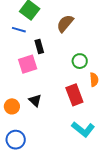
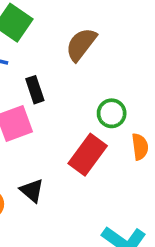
red rectangle: (74, 95) -> (88, 155), moved, turned 60

